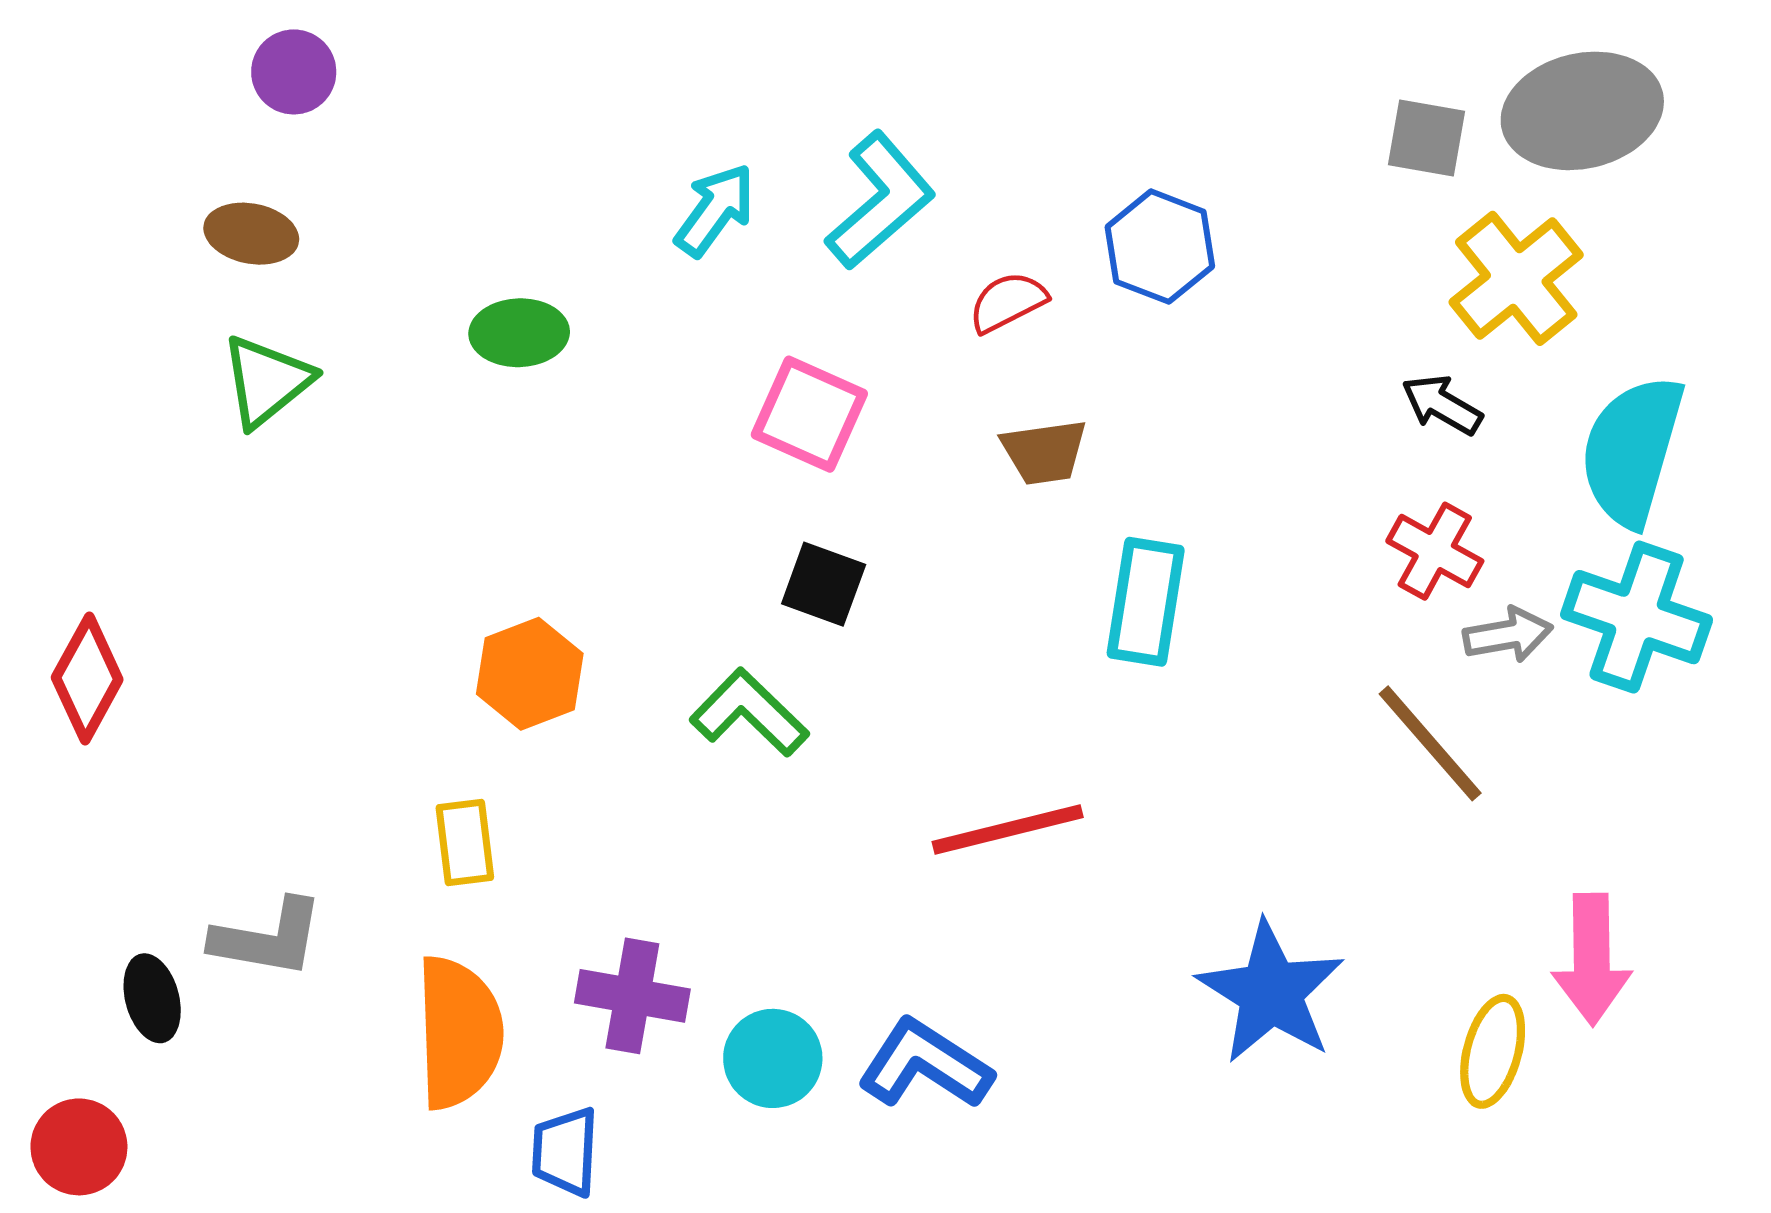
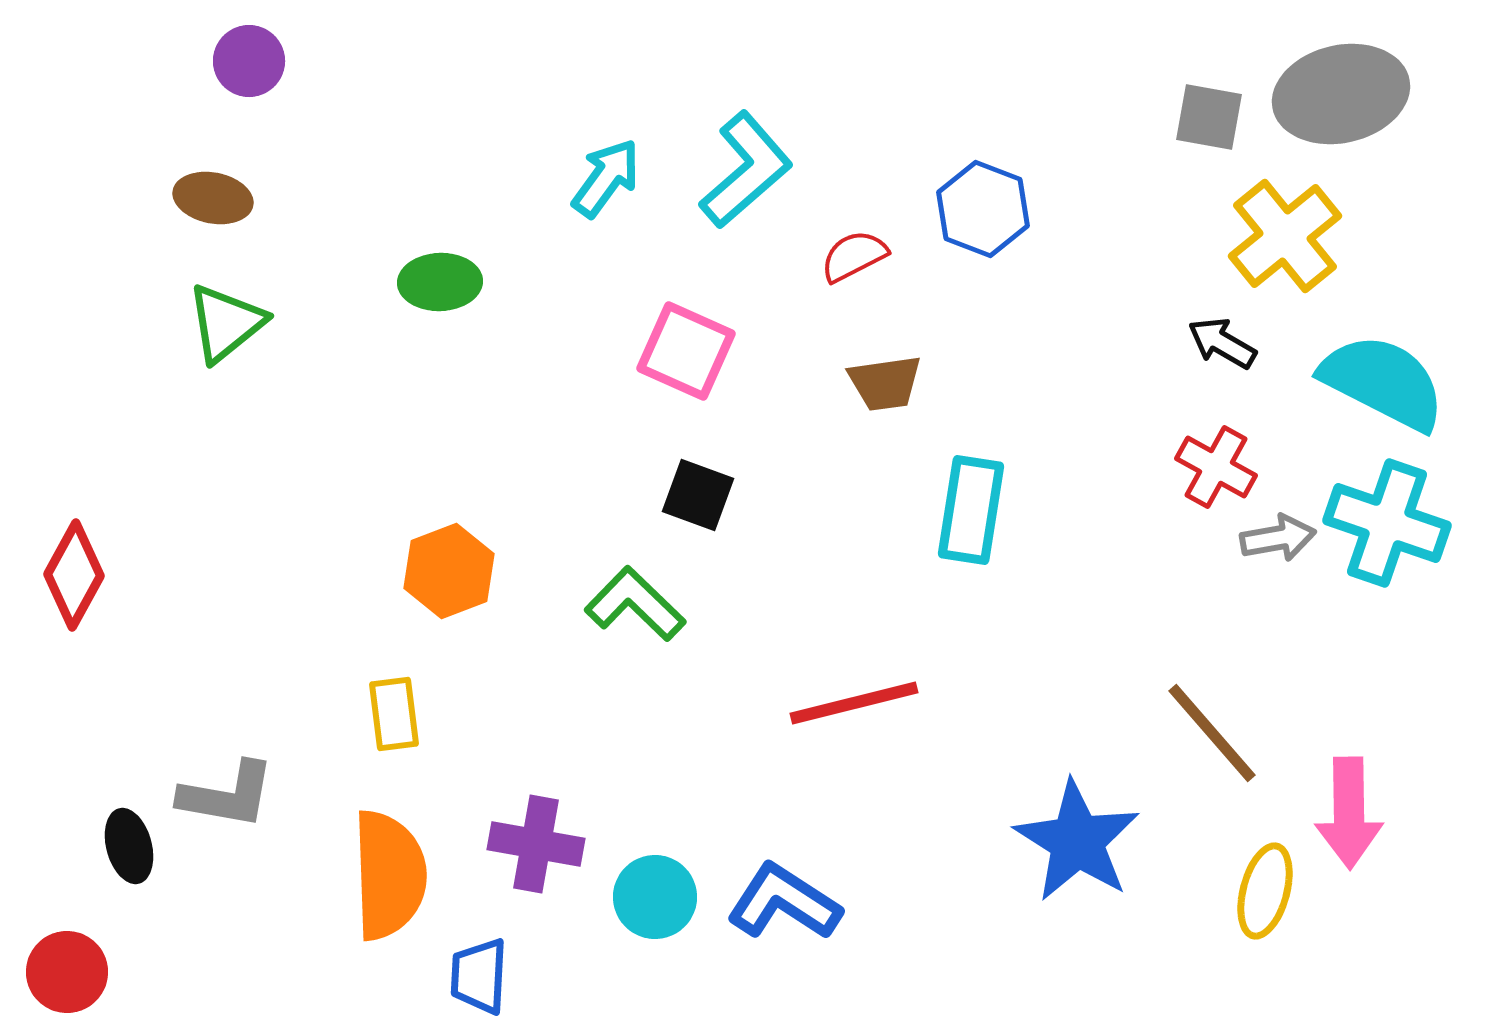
cyan semicircle: (1632, 451) -> (1383, 382), turned 101
brown line: (1430, 743) -> (1212, 733), moved

